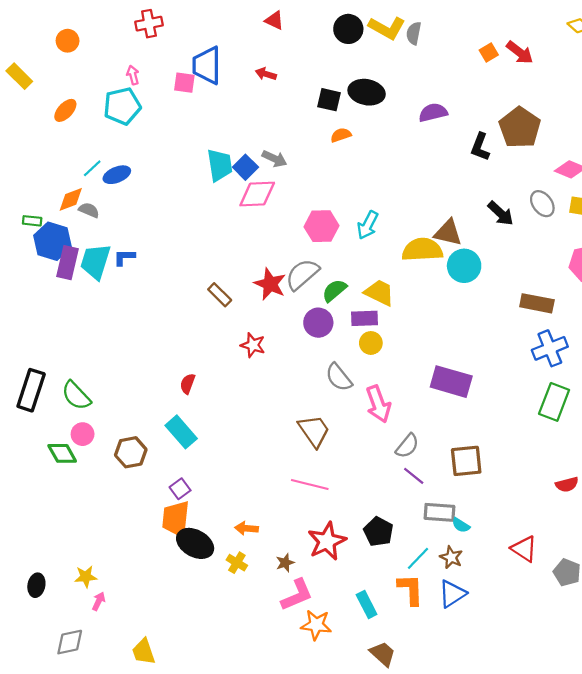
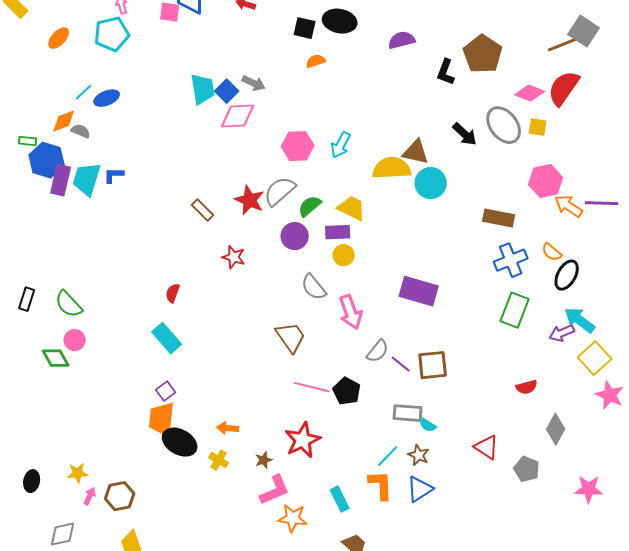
gray ellipse: (542, 204) -> (504, 125), size x1.5
black rectangle: (31, 390) -> (27, 299), size x0.6
brown hexagon: (131, 452) -> (120, 496), moved
purple line: (414, 476) -> (401, 364), moved
pink line: (310, 484) -> (312, 387), moved
black pentagon: (378, 532) -> (347, 391), moved

